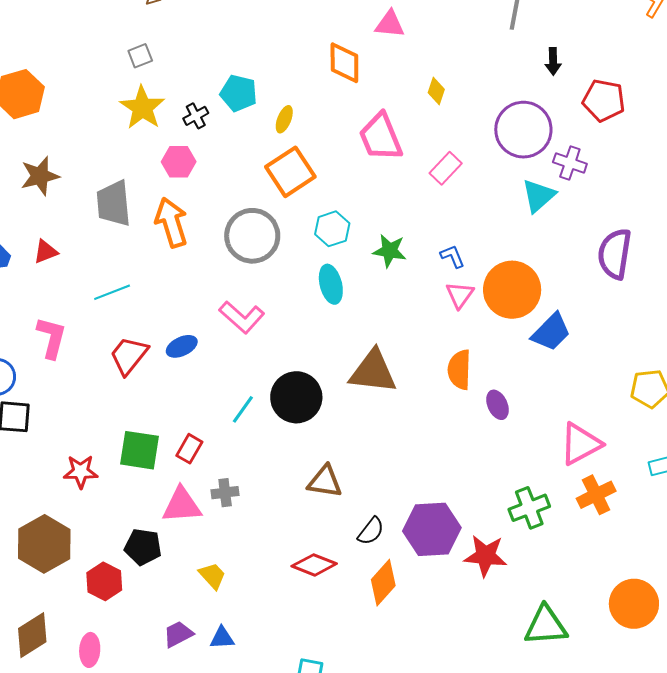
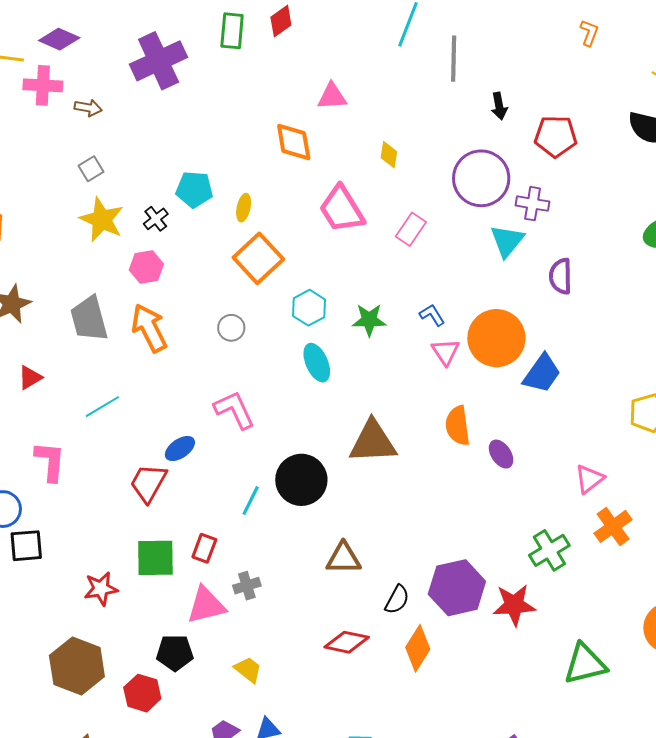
gray circle: (252, 236) -> (231, 328), size x0.5
purple semicircle: (615, 254) -> (561, 276), moved, size x0.7
pink L-shape: (242, 317) -> (234, 410), turned -147
red trapezoid: (129, 355) -> (148, 483), moved
pink triangle: (581, 444) -> (589, 479), size x0.7

